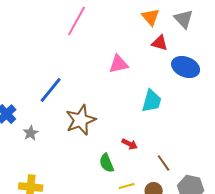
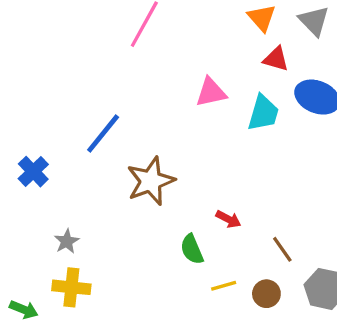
cyan trapezoid: (152, 101) -> (263, 113), moved
gray star: (31, 133) -> (67, 241), moved

